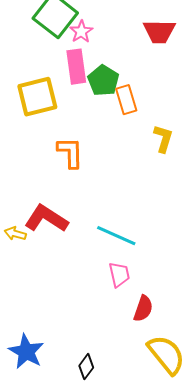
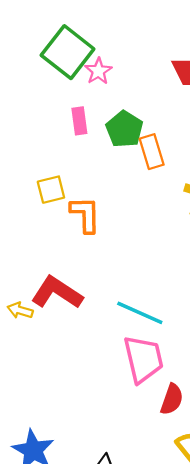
pink rectangle: (76, 67) -> (79, 121), moved, size x0.7
yellow square: (37, 97) -> (51, 190), moved, size x0.6
pink trapezoid: (119, 275) -> (143, 359), size x1.6

